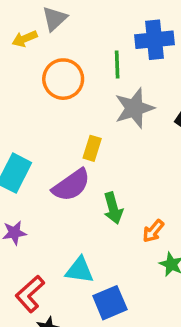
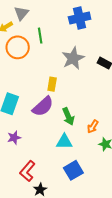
green line: (117, 65) -> (40, 36), moved
orange circle: (63, 79) -> (18, 47), moved
cyan triangle: (79, 270) -> (64, 142), moved

